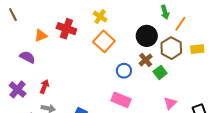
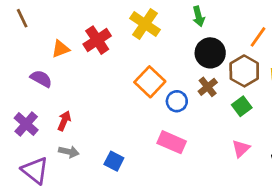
green arrow: (165, 12) -> (199, 16), moved
yellow cross: (100, 17) -> (145, 24), size x1.5
red cross: (66, 29) -> (97, 40), turned 36
orange square: (104, 41) -> (150, 82), moved
green square: (160, 72) -> (242, 106), moved

